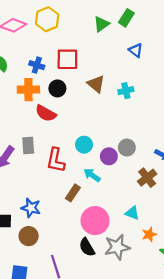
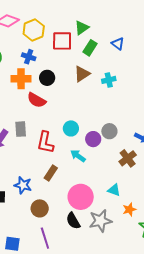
green rectangle: (126, 18) -> (90, 48), moved
yellow hexagon: (47, 19) -> (34, 30), moved
green triangle: (101, 24) -> (82, 28), moved
red square: (67, 59) -> (62, 41), moved
brown triangle: (96, 84) -> (82, 74), turned 48
brown rectangle: (73, 193) -> (51, 173), moved
brown circle: (29, 236) -> (40, 208), moved

